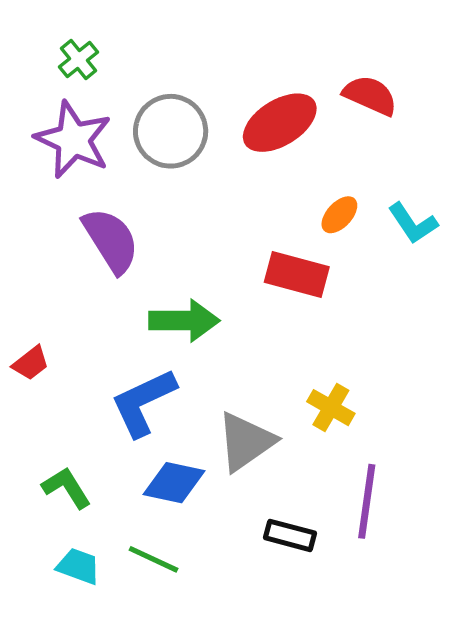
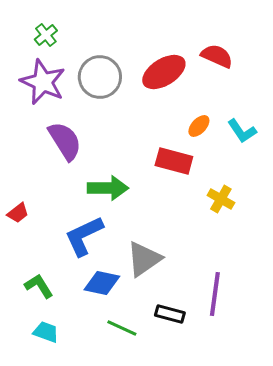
yellow cross: (331, 408) -> (221, 199), moved
green line: (154, 559) -> (122, 328), moved

